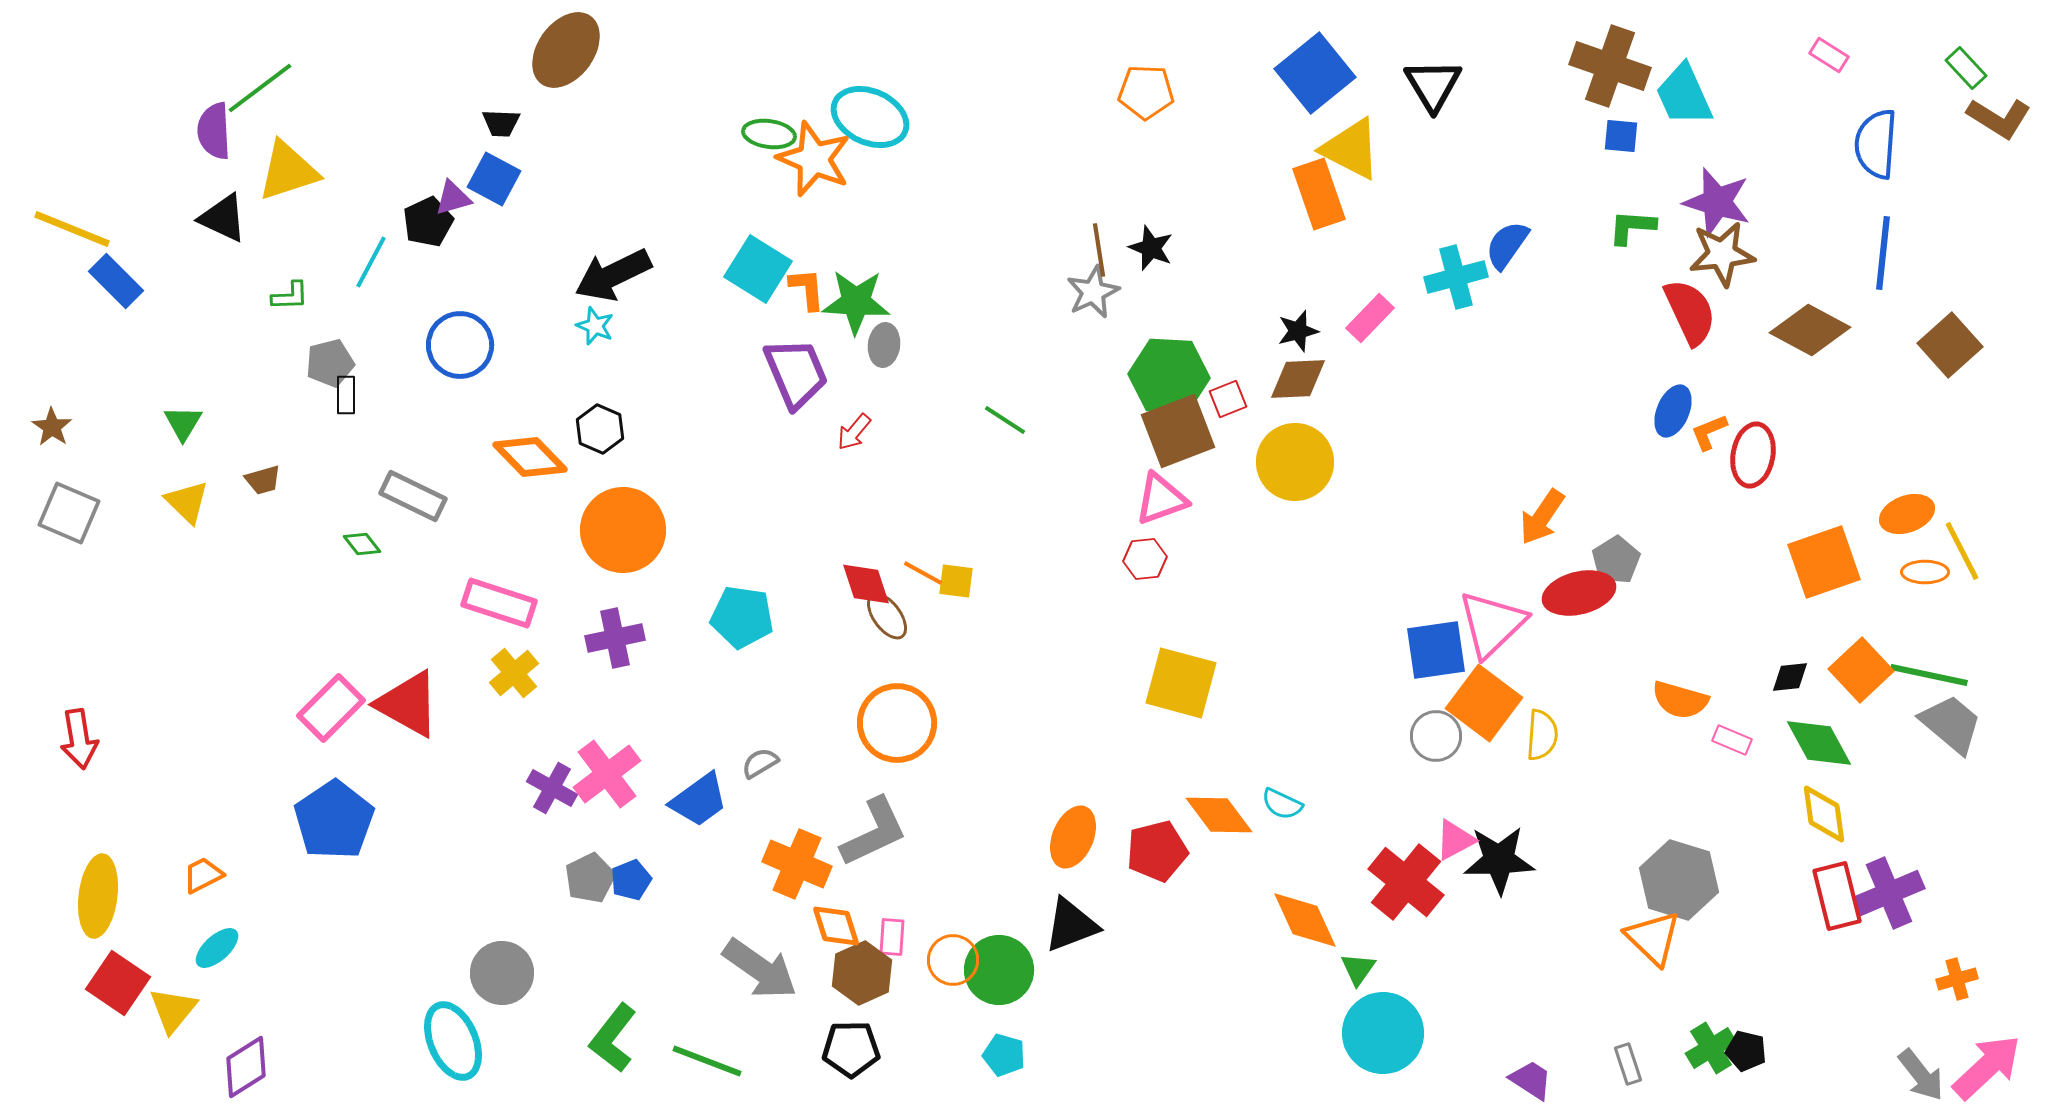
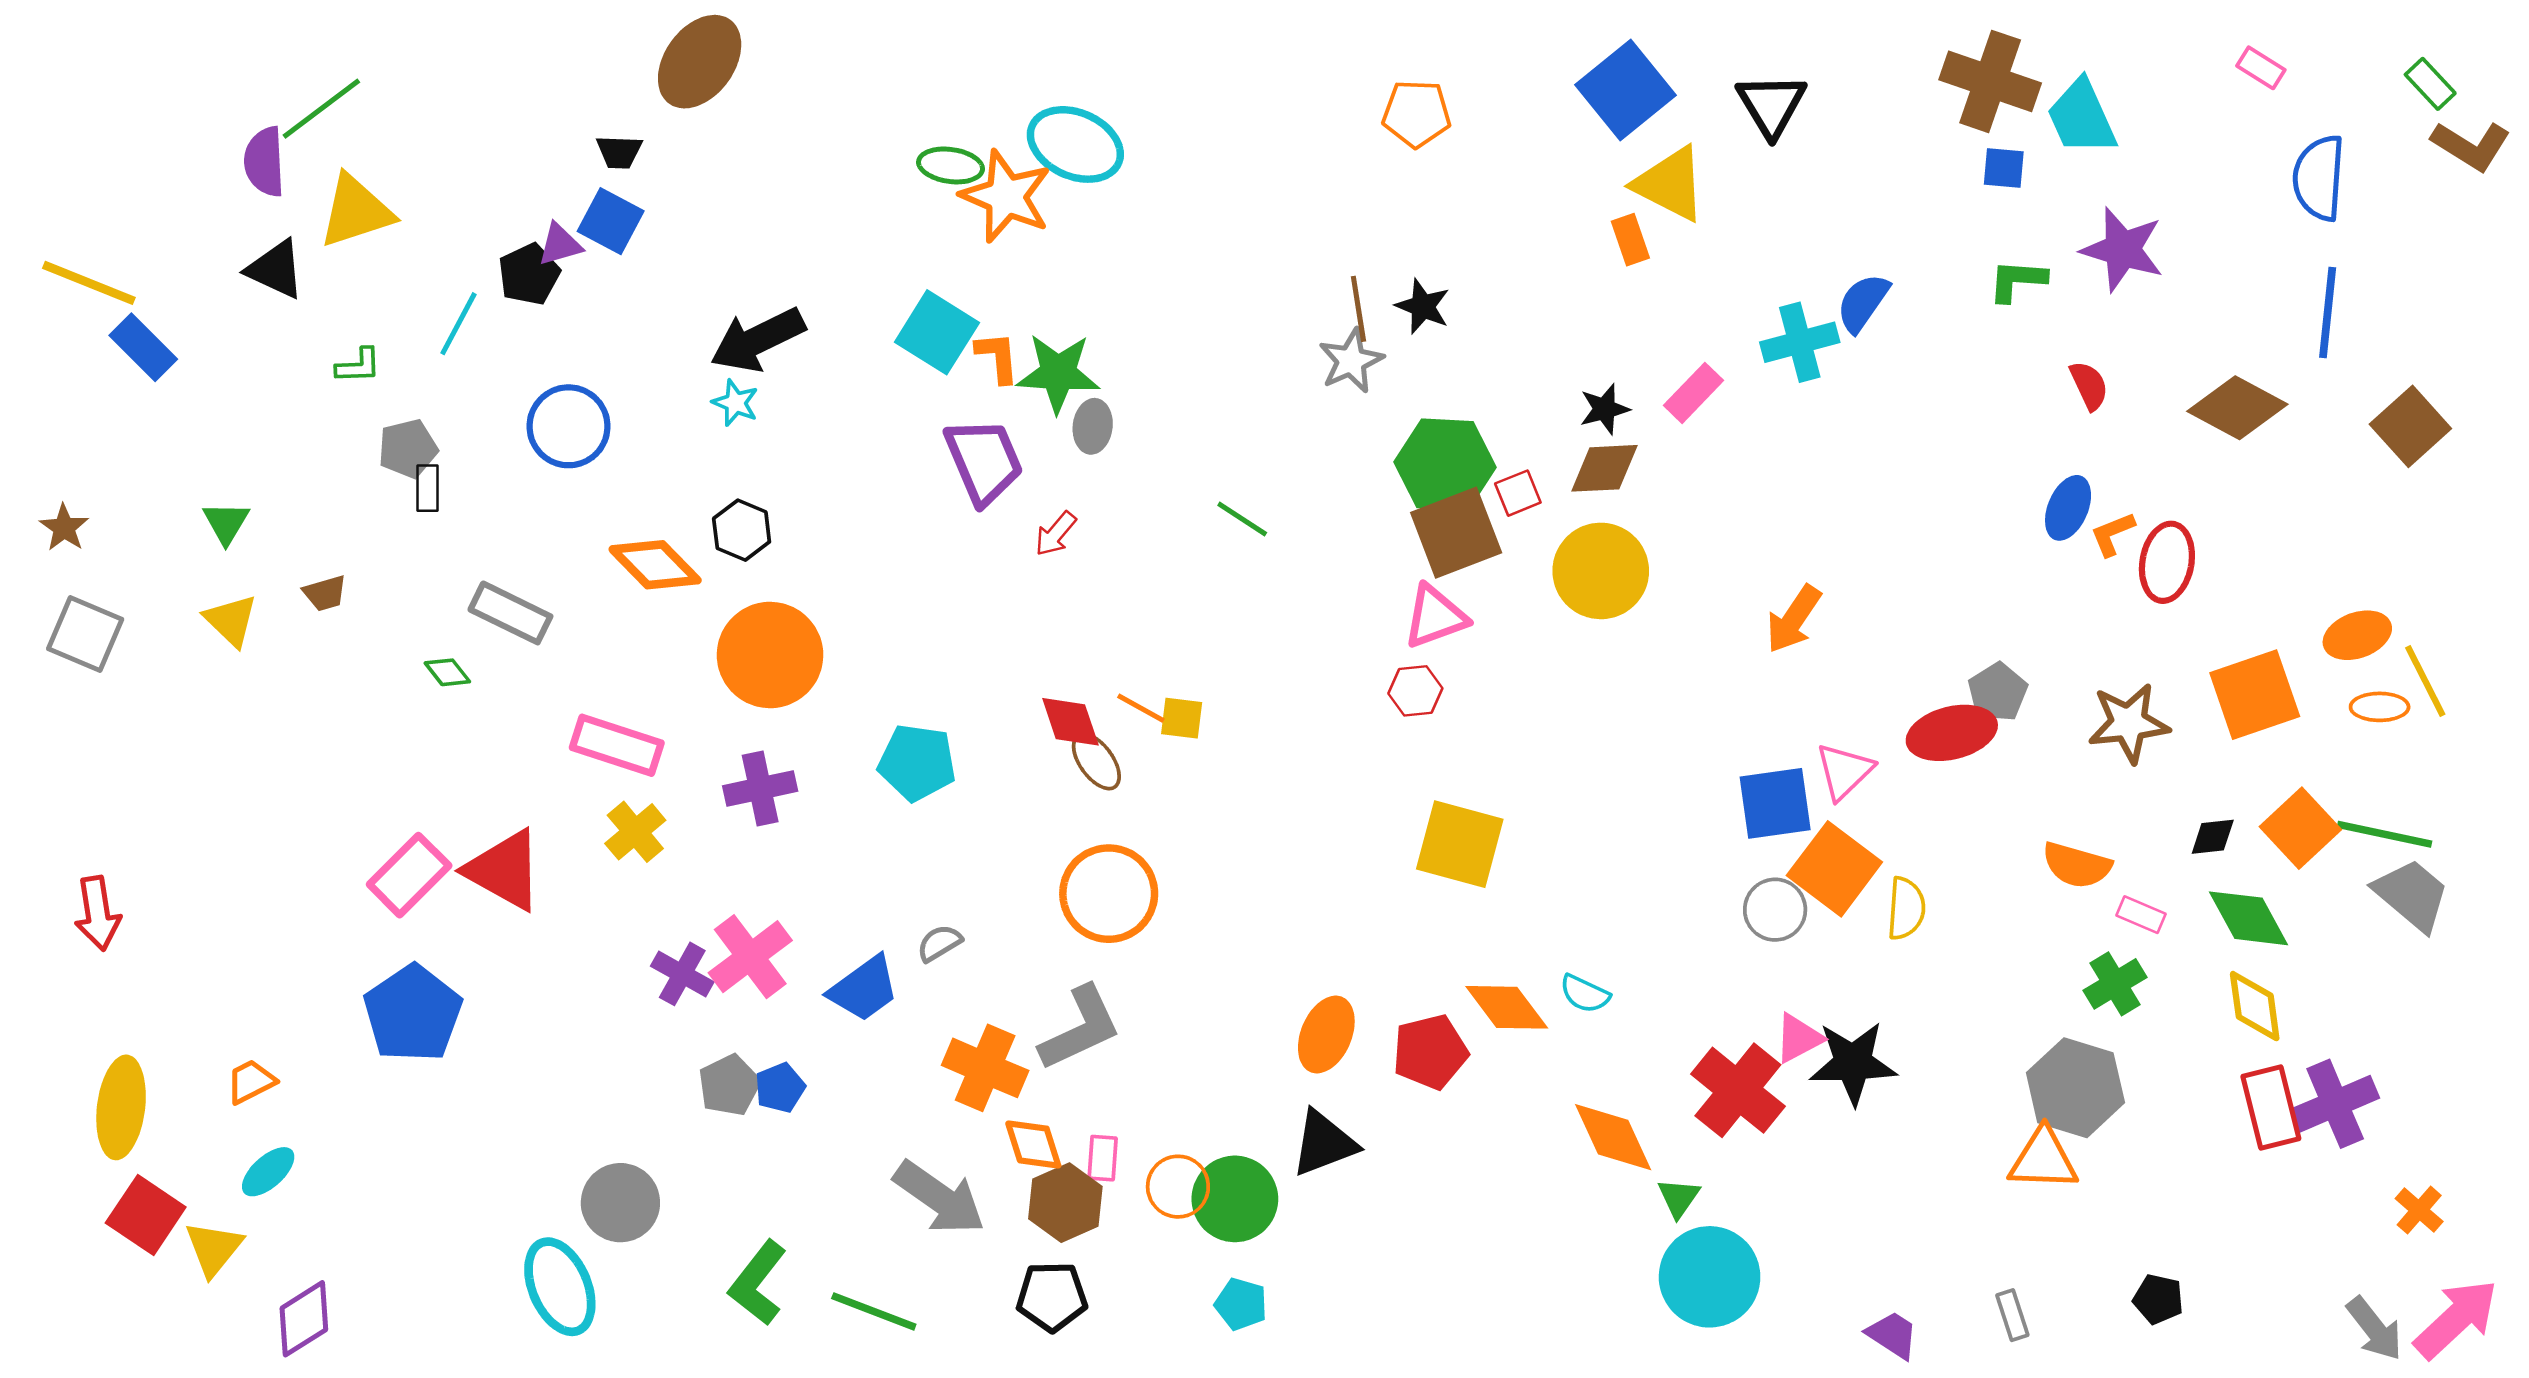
orange rectangle: (1319, 194) -> (1630, 240), size x0.6
brown star: (1722, 254) -> (2129, 723), moved
red semicircle: (1690, 312) -> (2089, 386), size x0.6
orange arrow: (1542, 517) -> (1794, 619), moved
pink triangle: (1492, 624) -> (1844, 771), size x0.7
orange triangle: (1653, 938) -> (2043, 1159), turned -42
orange cross: (1957, 979) -> (2419, 1210), turned -33
green cross: (1711, 1048) -> (2115, 984), moved

